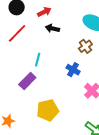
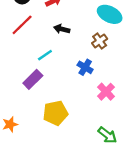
black arrow: (52, 28) -> (62, 29), moved
cyan line: (38, 60) -> (45, 55), turned 40

